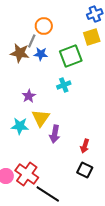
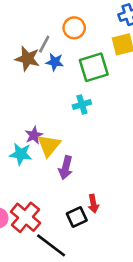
orange circle: (44, 26) -> (74, 28), moved
purple star: (29, 96) -> (34, 135), moved
red arrow: (85, 146) -> (93, 204), moved, turned -32
black square: (85, 170) -> (77, 217), moved, turned 35

